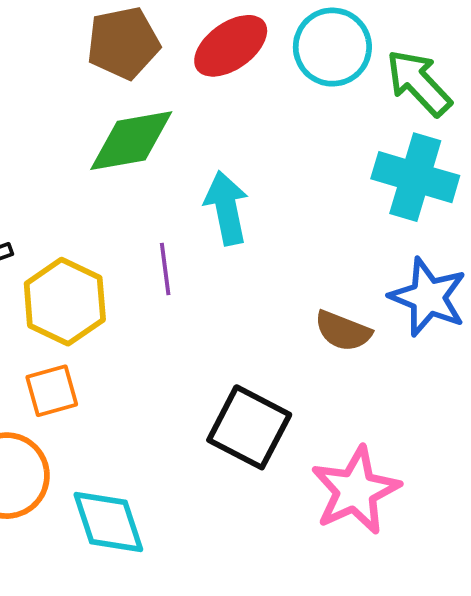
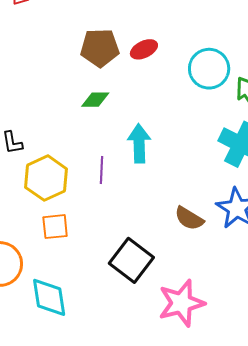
red ellipse: (231, 46) -> (144, 49), moved, size x0.7
green diamond: (131, 141) -> (95, 100), size x0.6
orange square: (52, 391) -> (55, 227), moved

